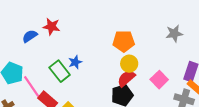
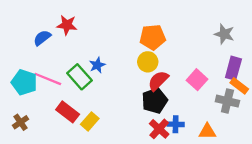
gray star: (174, 33) -> (224, 34), moved, turned 30
yellow circle: (129, 64) -> (148, 62), moved
pink line: (32, 86) -> (48, 79), moved, turned -30

